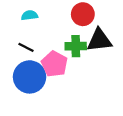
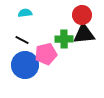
red circle: (83, 14) -> (82, 15), moved
pink pentagon: (54, 64) -> (46, 54), turned 30

